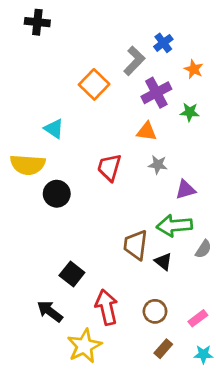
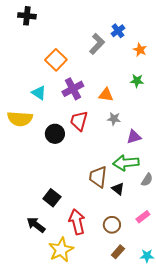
orange square: (94, 84) -> (56, 60), moved
purple cross: (156, 93) -> (73, 89), moved
black circle: (57, 194) -> (55, 134), moved
pink rectangle: (198, 318) -> (143, 217), moved

